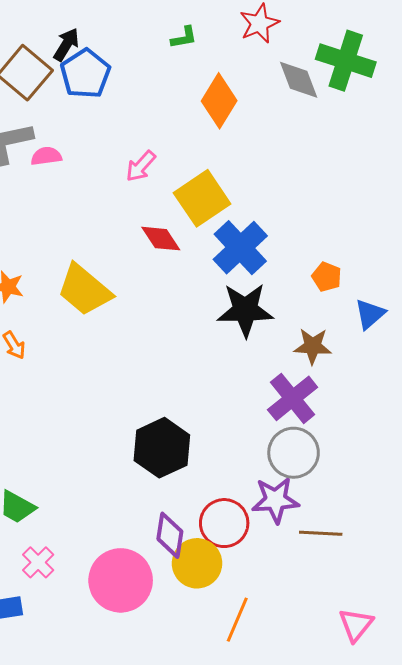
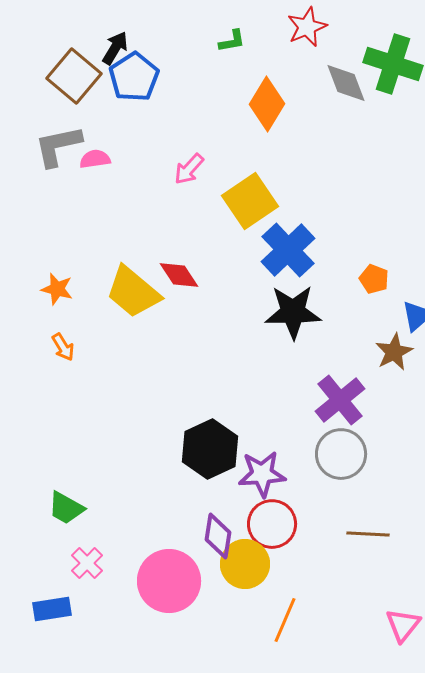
red diamond: (161, 239) -> (179, 275), moved
brown star: (313, 346) -> (394, 352), moved, turned -30
purple star: (275, 500) -> (262, 474), moved

